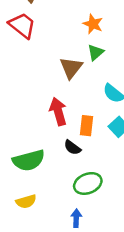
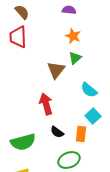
red trapezoid: (22, 25) -> (18, 37), turned -130
orange rectangle: (87, 126) -> (81, 134), moved

